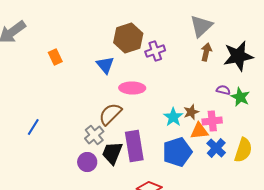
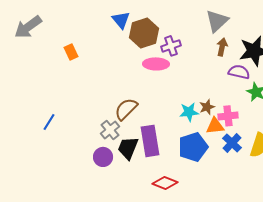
blue triangle: (105, 65) -> (121, 20), moved
pink ellipse: (132, 88) -> (156, 64), moved
purple semicircle: (223, 90) -> (239, 72), moved, size x1.5
cyan star: (173, 117) -> (189, 112), turned 30

